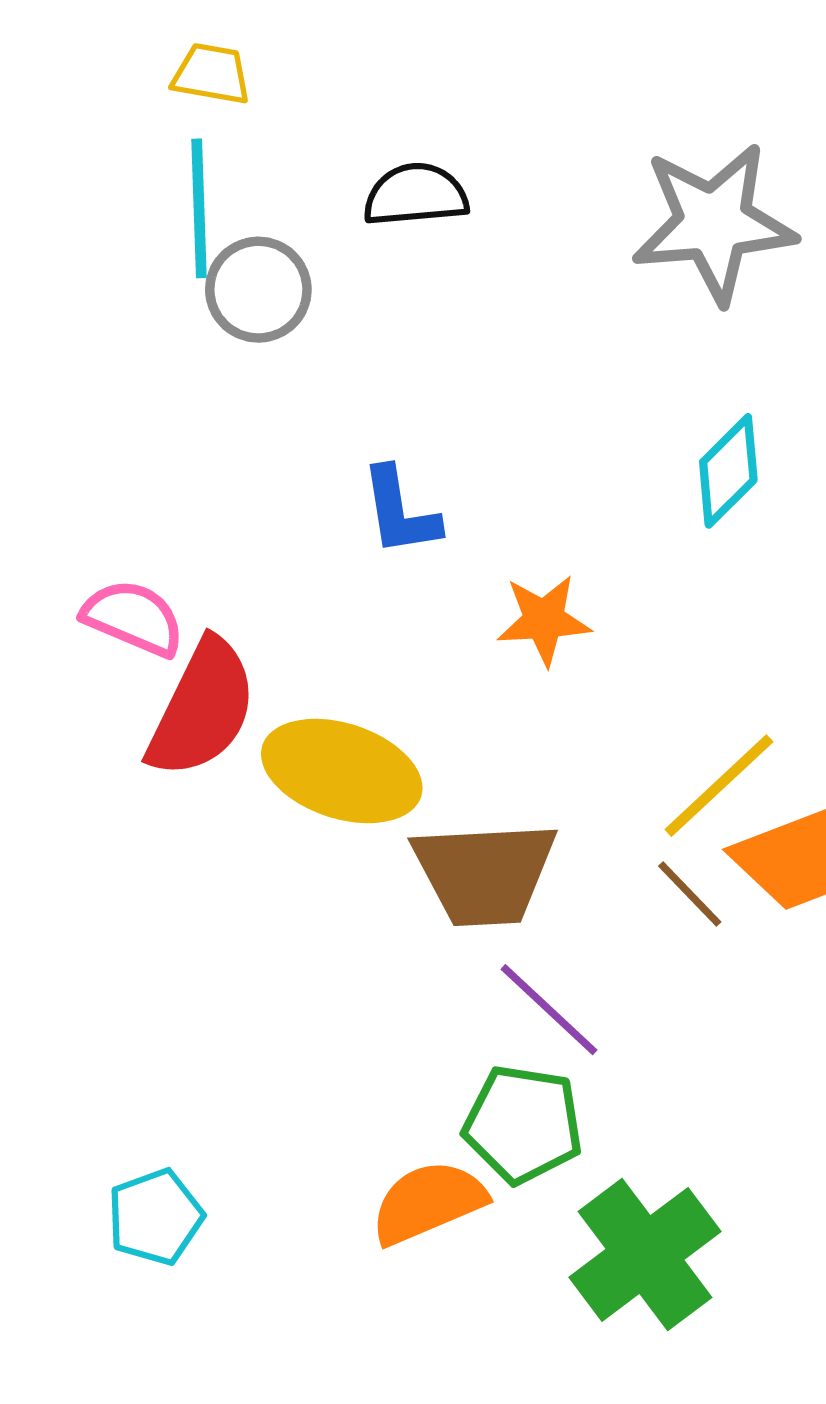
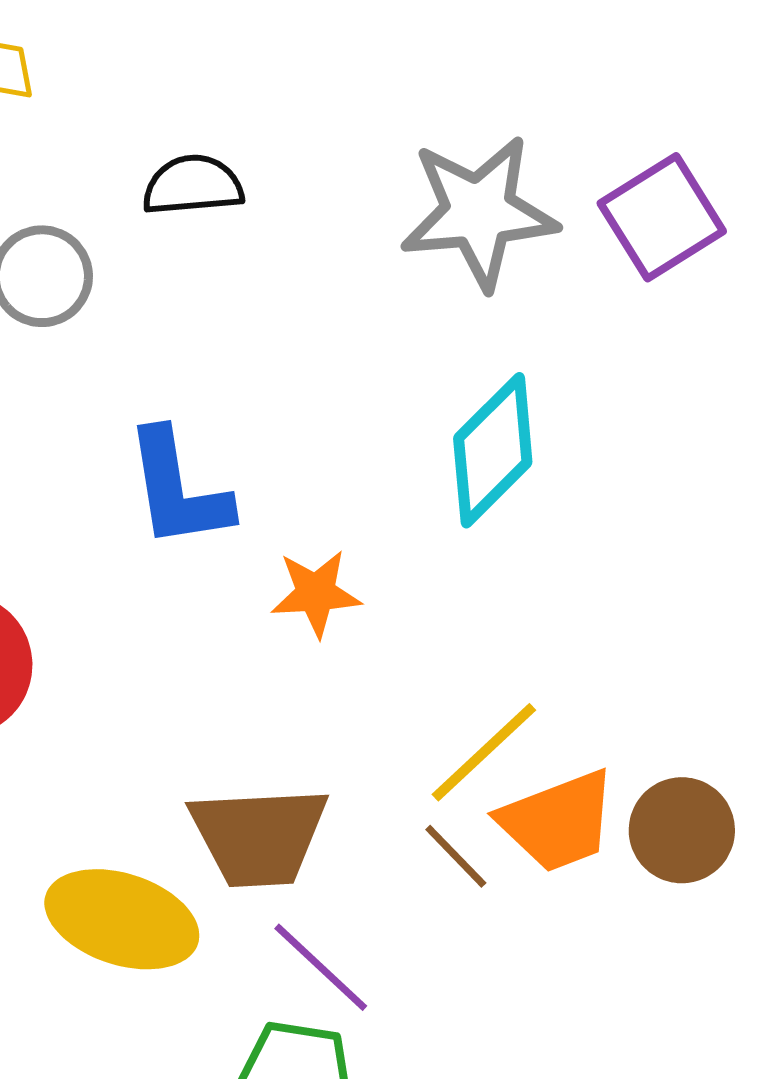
cyan diamond: (728, 471) -> (493, 450), size x1.4
blue L-shape: (400, 512) -> (178, 489), size x1.4
yellow ellipse: (342, 771) -> (122, 919), moved

